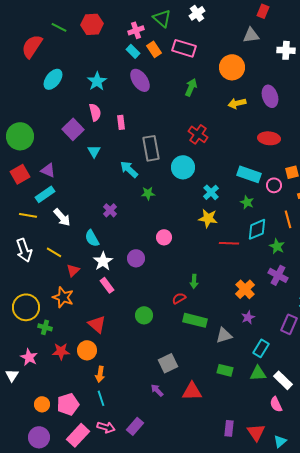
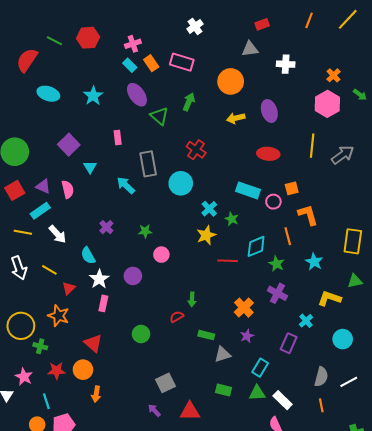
red rectangle: (263, 11) -> (262, 24), turned 48
green triangle: (162, 18) -> (159, 116), moved
cyan ellipse: (53, 79) -> (48, 94), turned 70
pink semicircle: (95, 112) -> (68, 189), moved
green star: (148, 193) -> (145, 231), moved
green star: (247, 202) -> (232, 219), moved
yellow star: (208, 218) -> (206, 235), turned -30
pink rectangle: (107, 285) -> (103, 303), turned 49
green rectangle: (195, 320) -> (206, 335), moved, size x0.7
cyan line: (101, 398) -> (46, 401), moved

